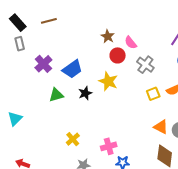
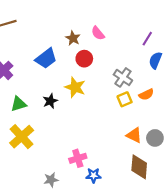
pink semicircle: (131, 43) -> (98, 33), moved
gray cross: (145, 65) -> (123, 77), moved
blue trapezoid: (72, 69) -> (46, 58), moved
yellow cross: (73, 139) -> (22, 137), moved, size x1.6

